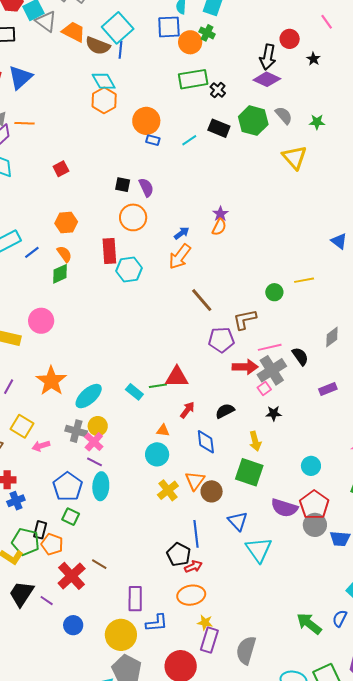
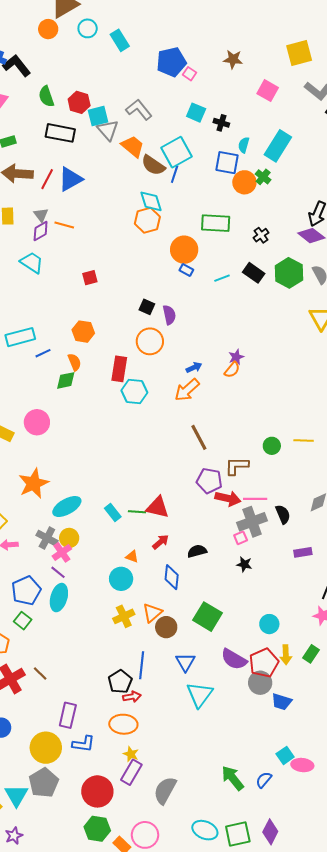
green rectangle: (193, 79) -> (216, 223), moved
red arrow: (245, 367) -> (228, 498), moved
yellow arrow: (255, 441) -> (286, 655), moved

